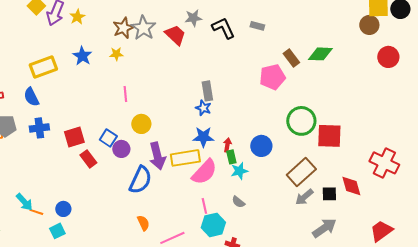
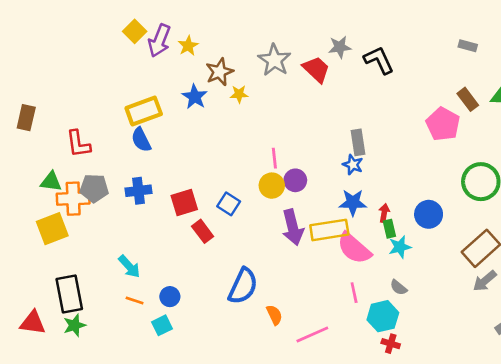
gray rectangle: (257, 26) -> (468, 46), moved
brown star: (123, 28) -> (220, 72), moved
pink pentagon: (272, 77) -> (443, 124), turned -30
pink line: (125, 94) -> (274, 158), moved
blue semicircle: (31, 97) -> (141, 140), moved
purple circle: (121, 149) -> (295, 180), moved
pink semicircle: (204, 172) -> (354, 248), turned 88
blue semicircle: (140, 180) -> (243, 286), moved
cyan arrow: (24, 202) -> (129, 267), moved
cyan hexagon: (213, 225) -> (383, 316), moved

